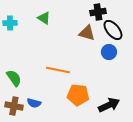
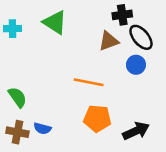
green triangle: (44, 18) -> (55, 22), size x1.5
brown triangle: (87, 33) -> (109, 41), turned -36
orange line: (58, 70) -> (89, 82), moved

